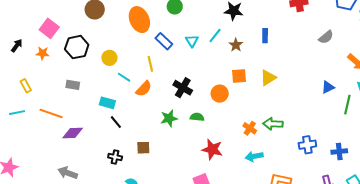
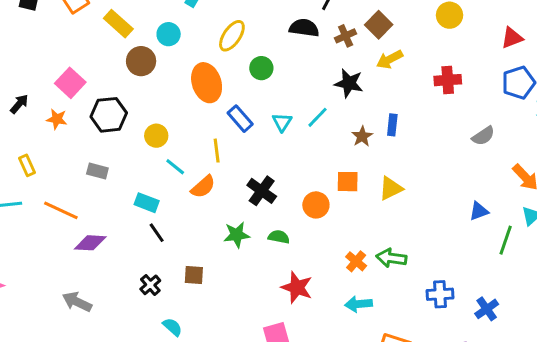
brown star: (236, 45) -> (362, 136), moved
blue cross: (339, 151) -> (487, 309), turned -35
black cross: (115, 157) -> (150, 285), turned 32

